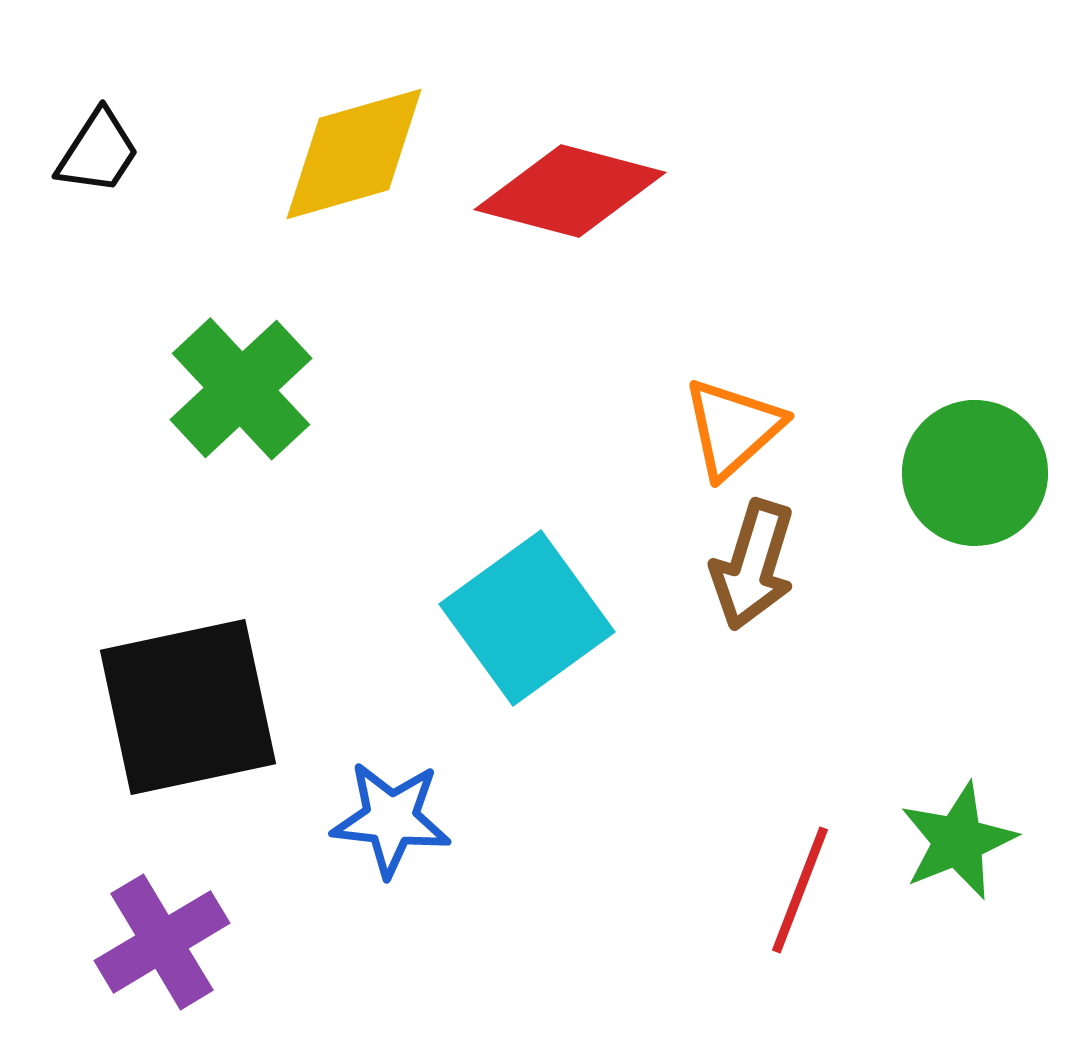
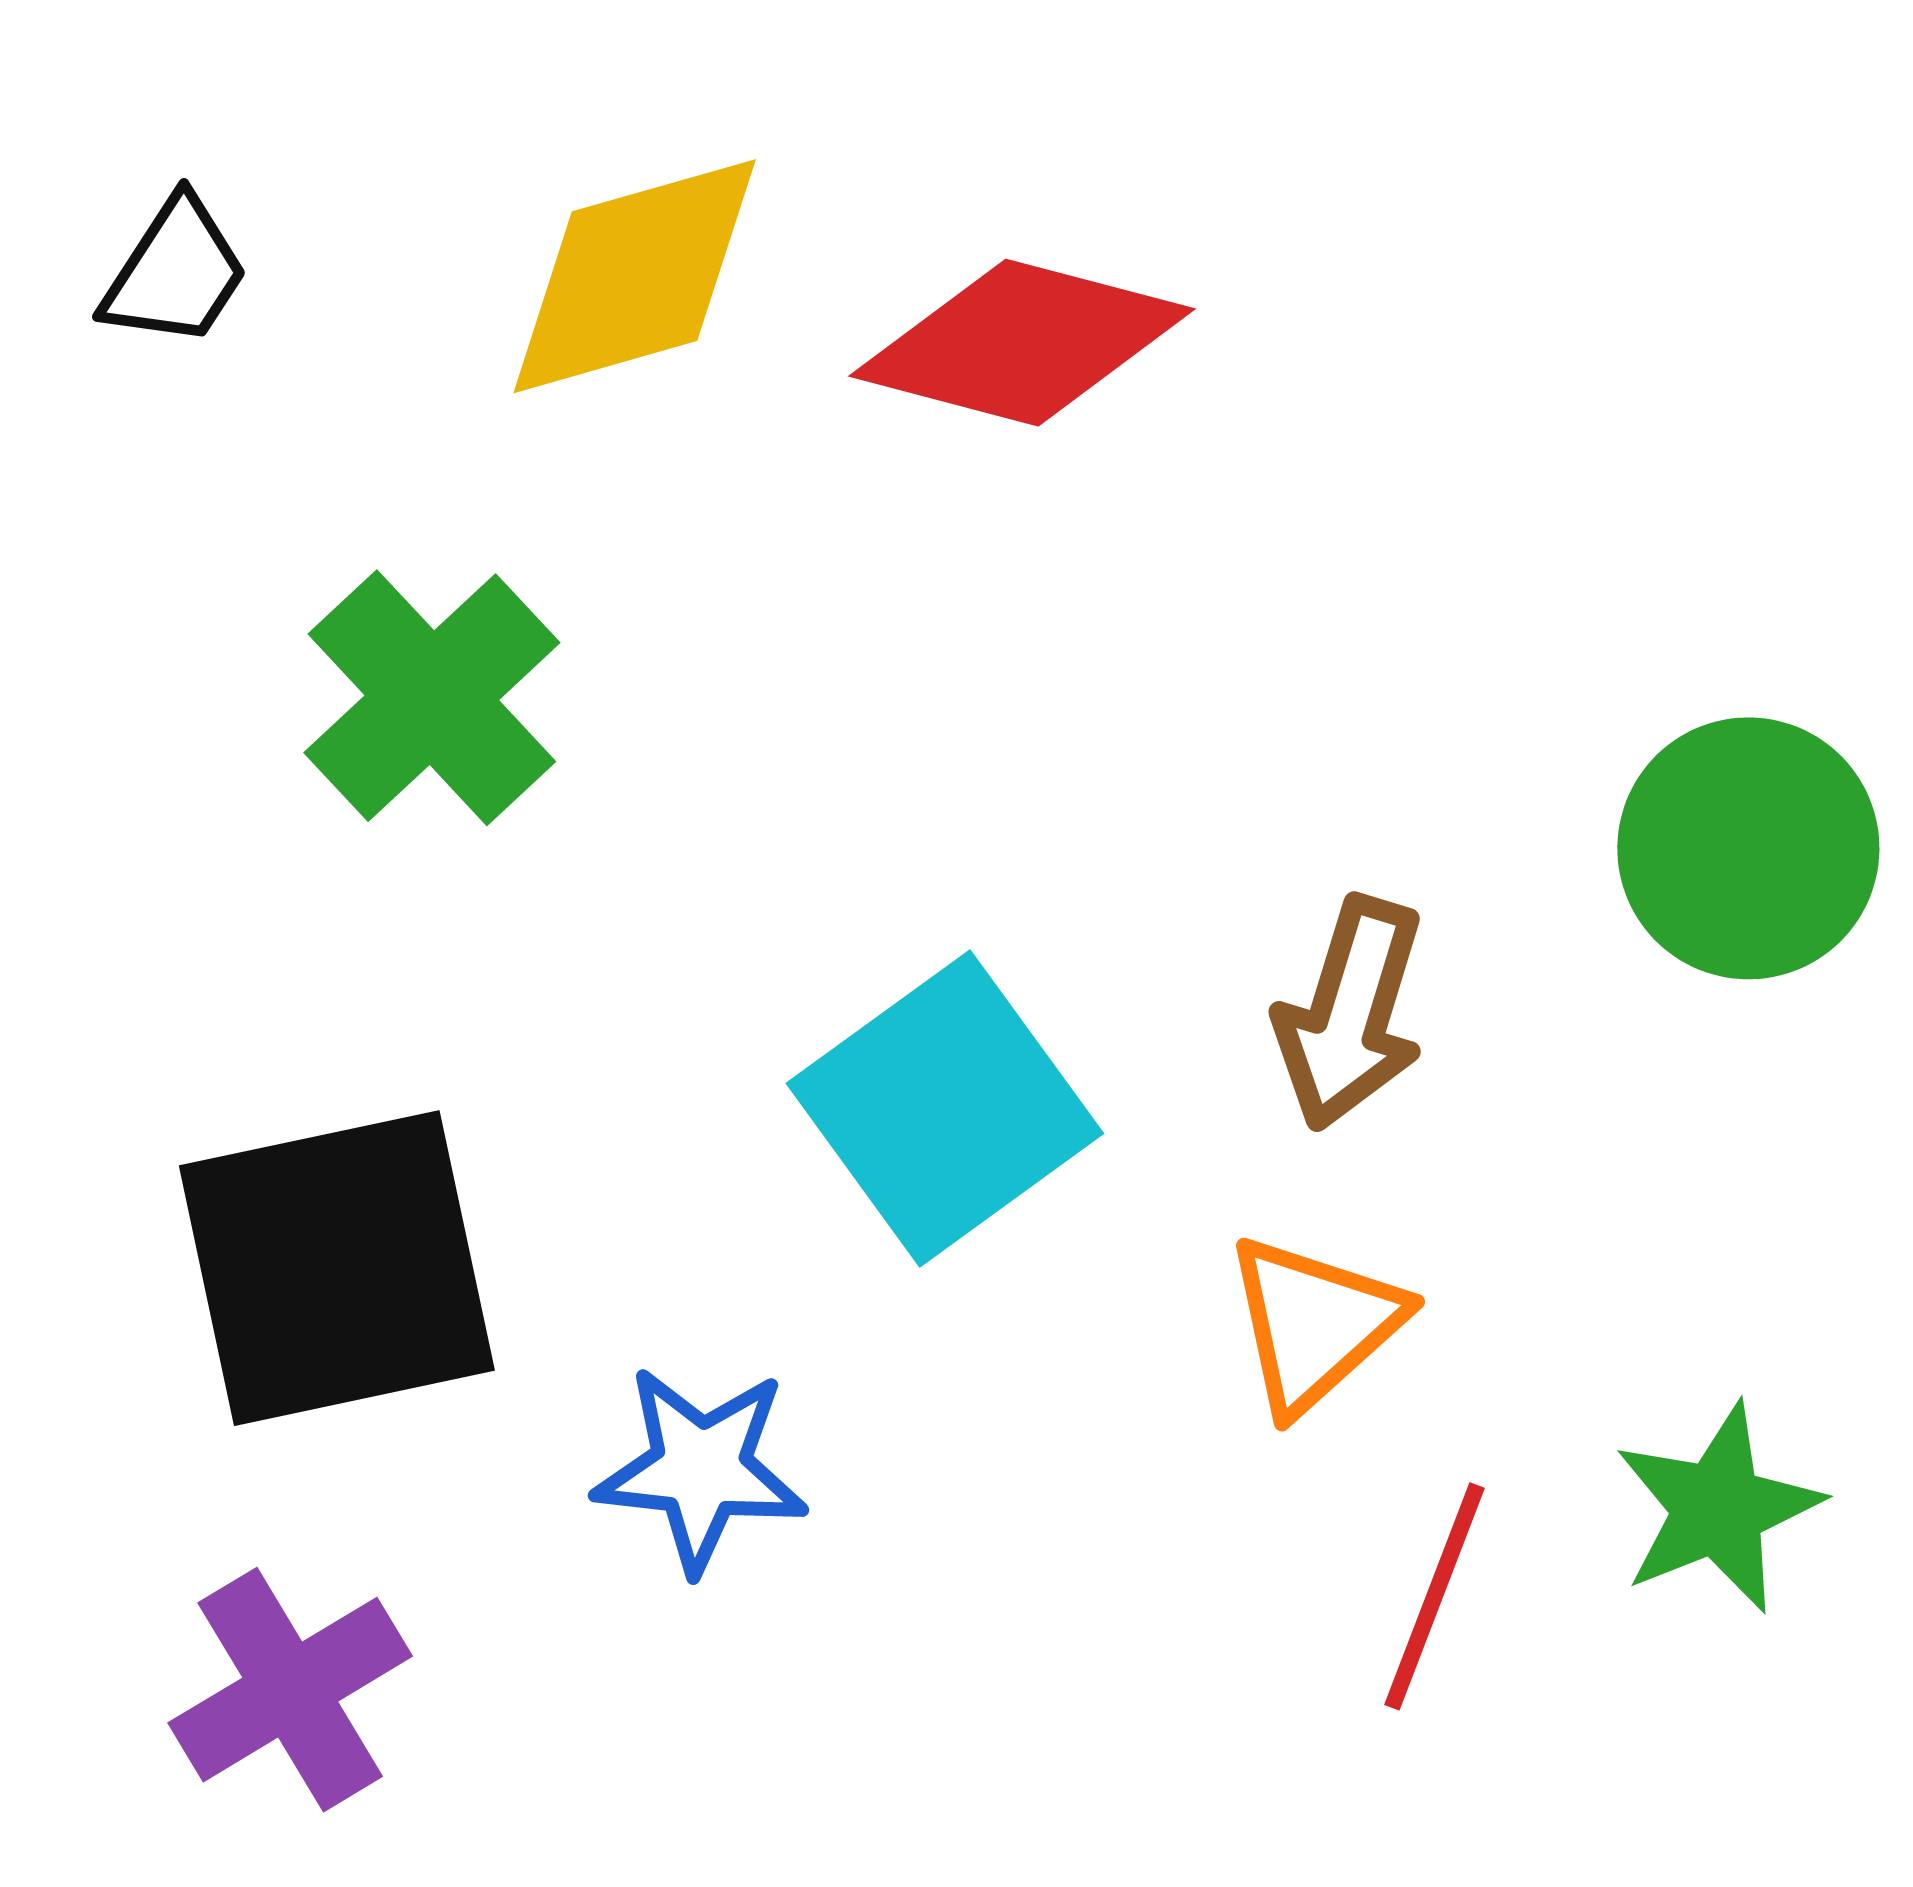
orange triangle: (733, 428) -> (1314, 1324), moved

